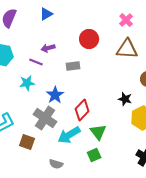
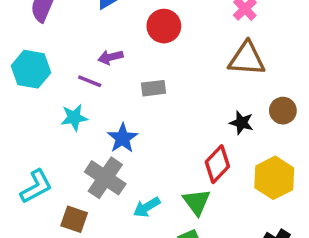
red circle: (89, 39) -> (164, 26), moved
black star: (125, 99) -> (241, 123), moved
red diamond: (82, 110) -> (217, 164), moved
cyan arrow: (69, 135) -> (147, 207), size x0.7

